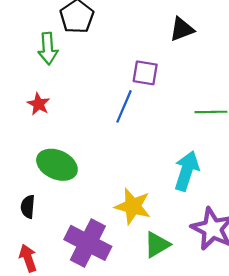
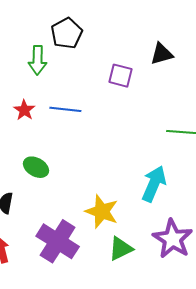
purple square: (145, 73) -> (120, 76), moved
blue line: (124, 106) -> (65, 109), moved, turned 68
green ellipse: (57, 165) -> (36, 167), size x0.7

